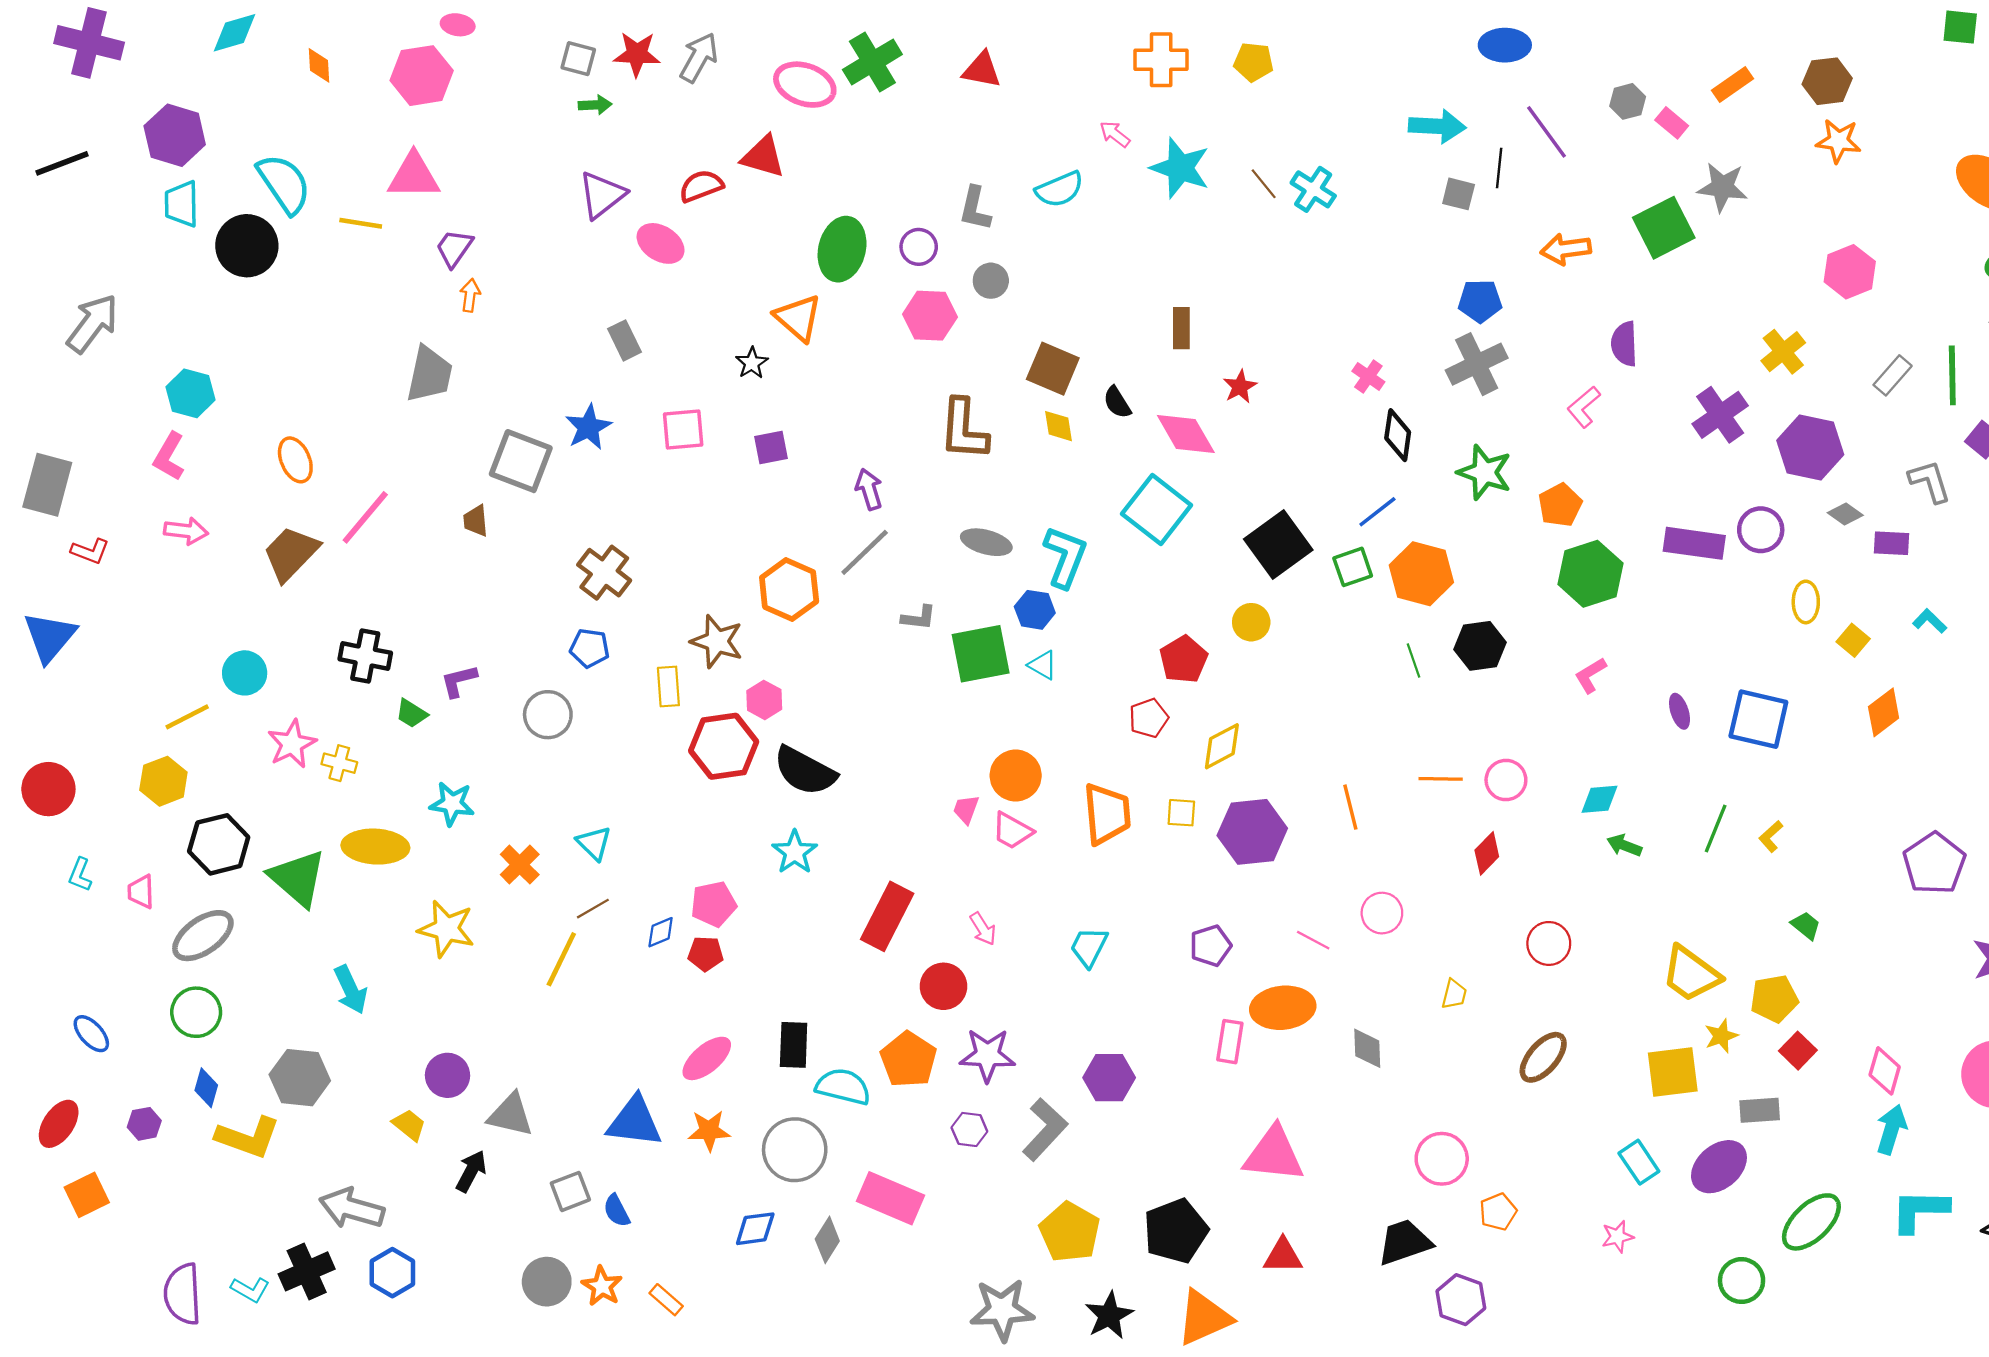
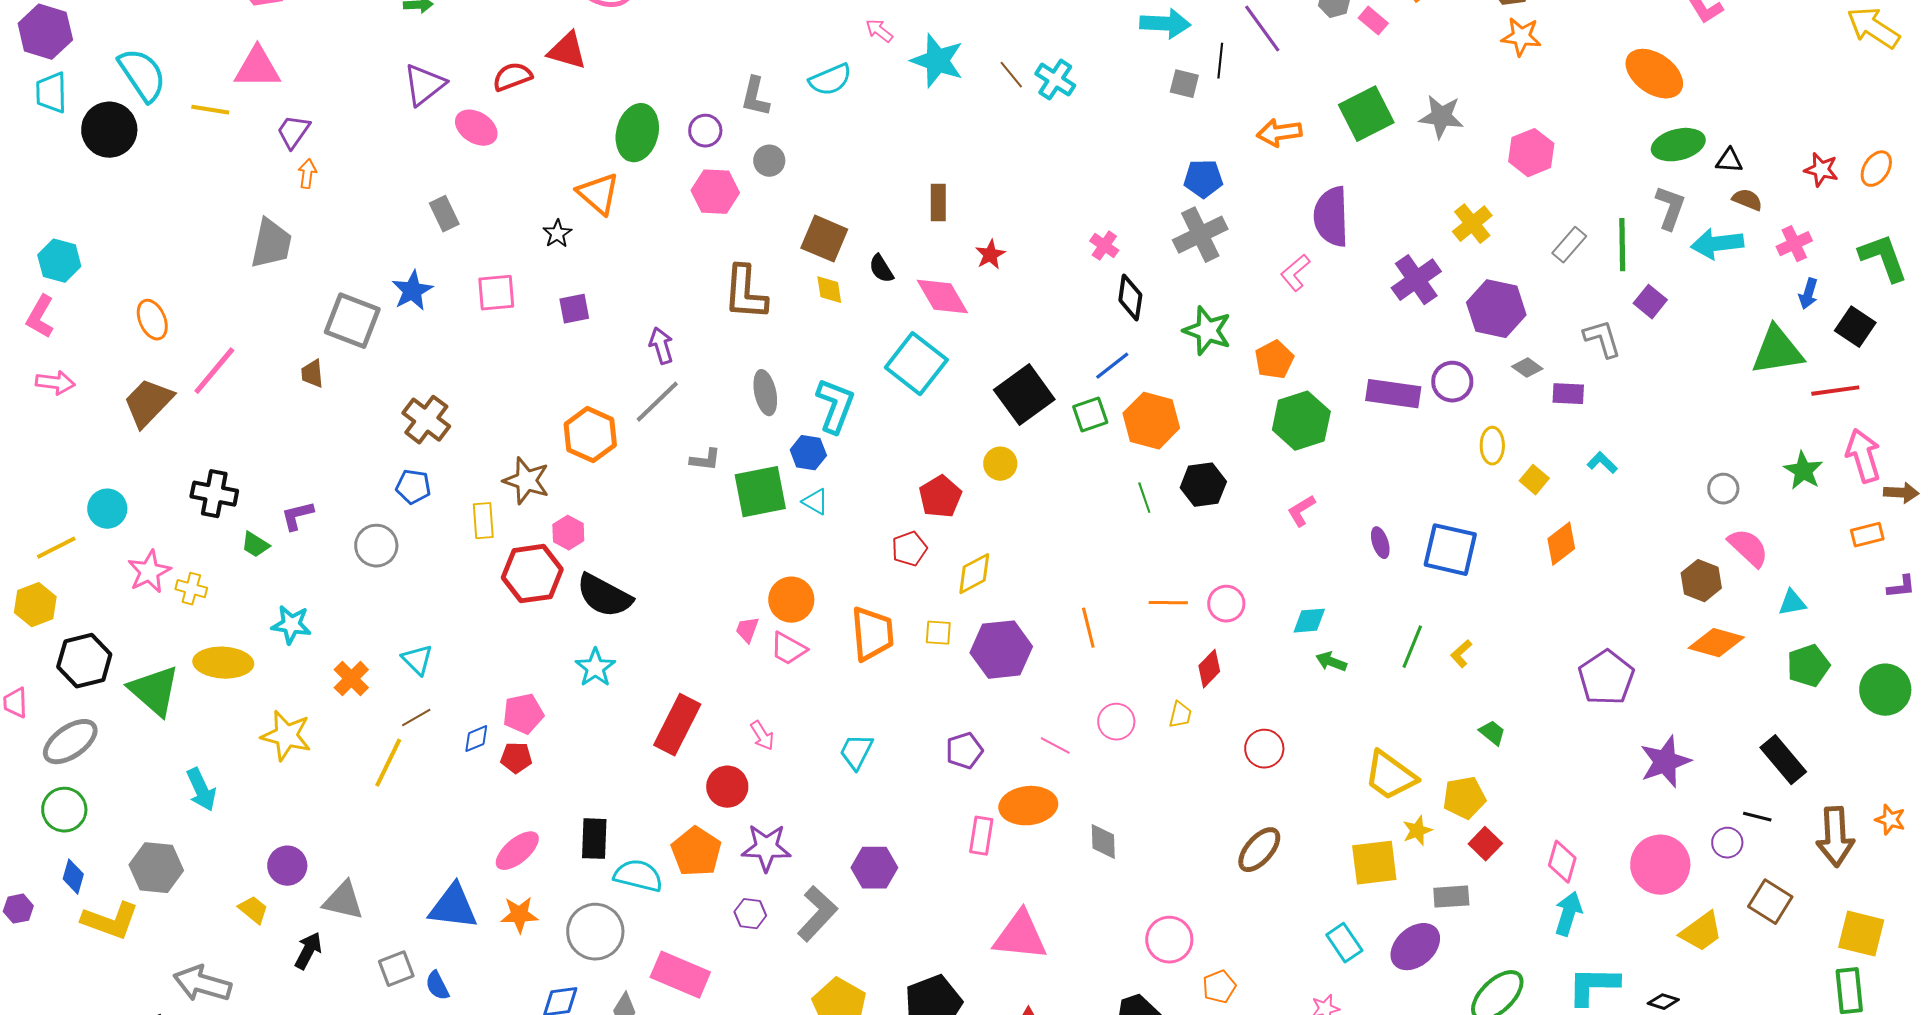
gray star: (1722, 187) -> (1441, 117), moved
purple semicircle: (1624, 344) -> (1331, 217), size x1.5
gray ellipse: (986, 542) -> (765, 393), turned 63
yellow trapezoid: (1454, 994) -> (1180, 715), moved

